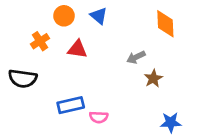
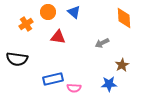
orange cross: (40, 41) -> (26, 24), moved
brown star: (153, 79) -> (122, 65), moved
blue star: (171, 123) -> (109, 84), moved

